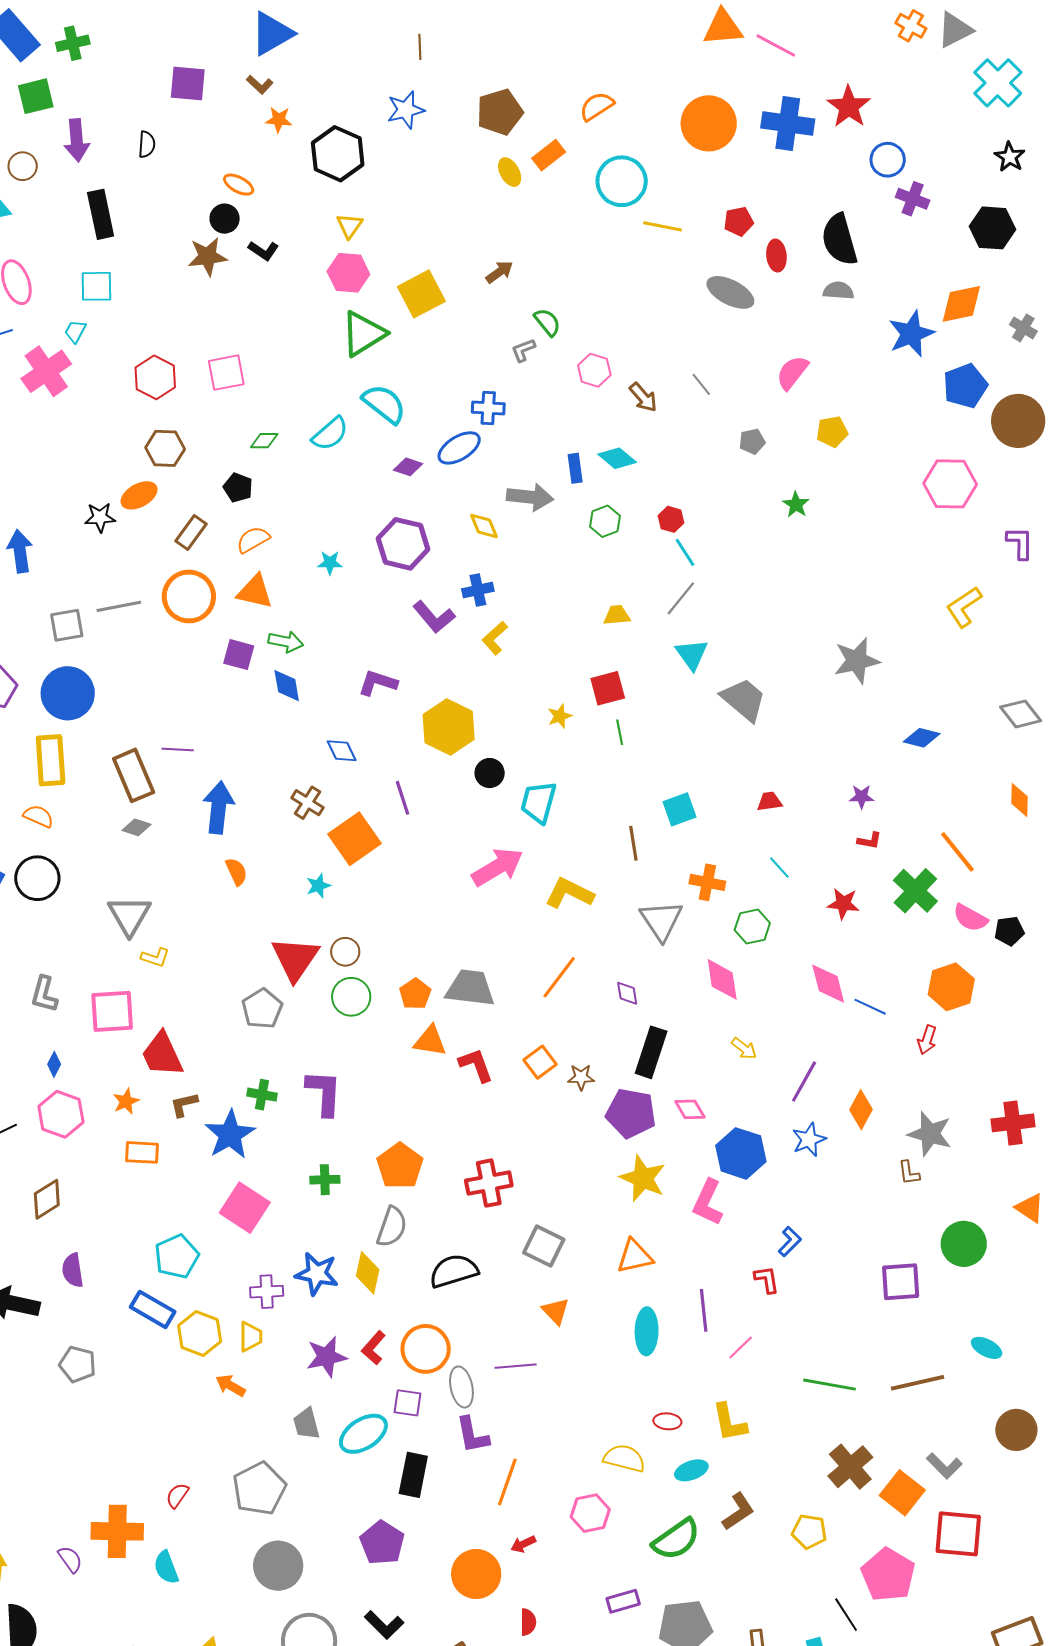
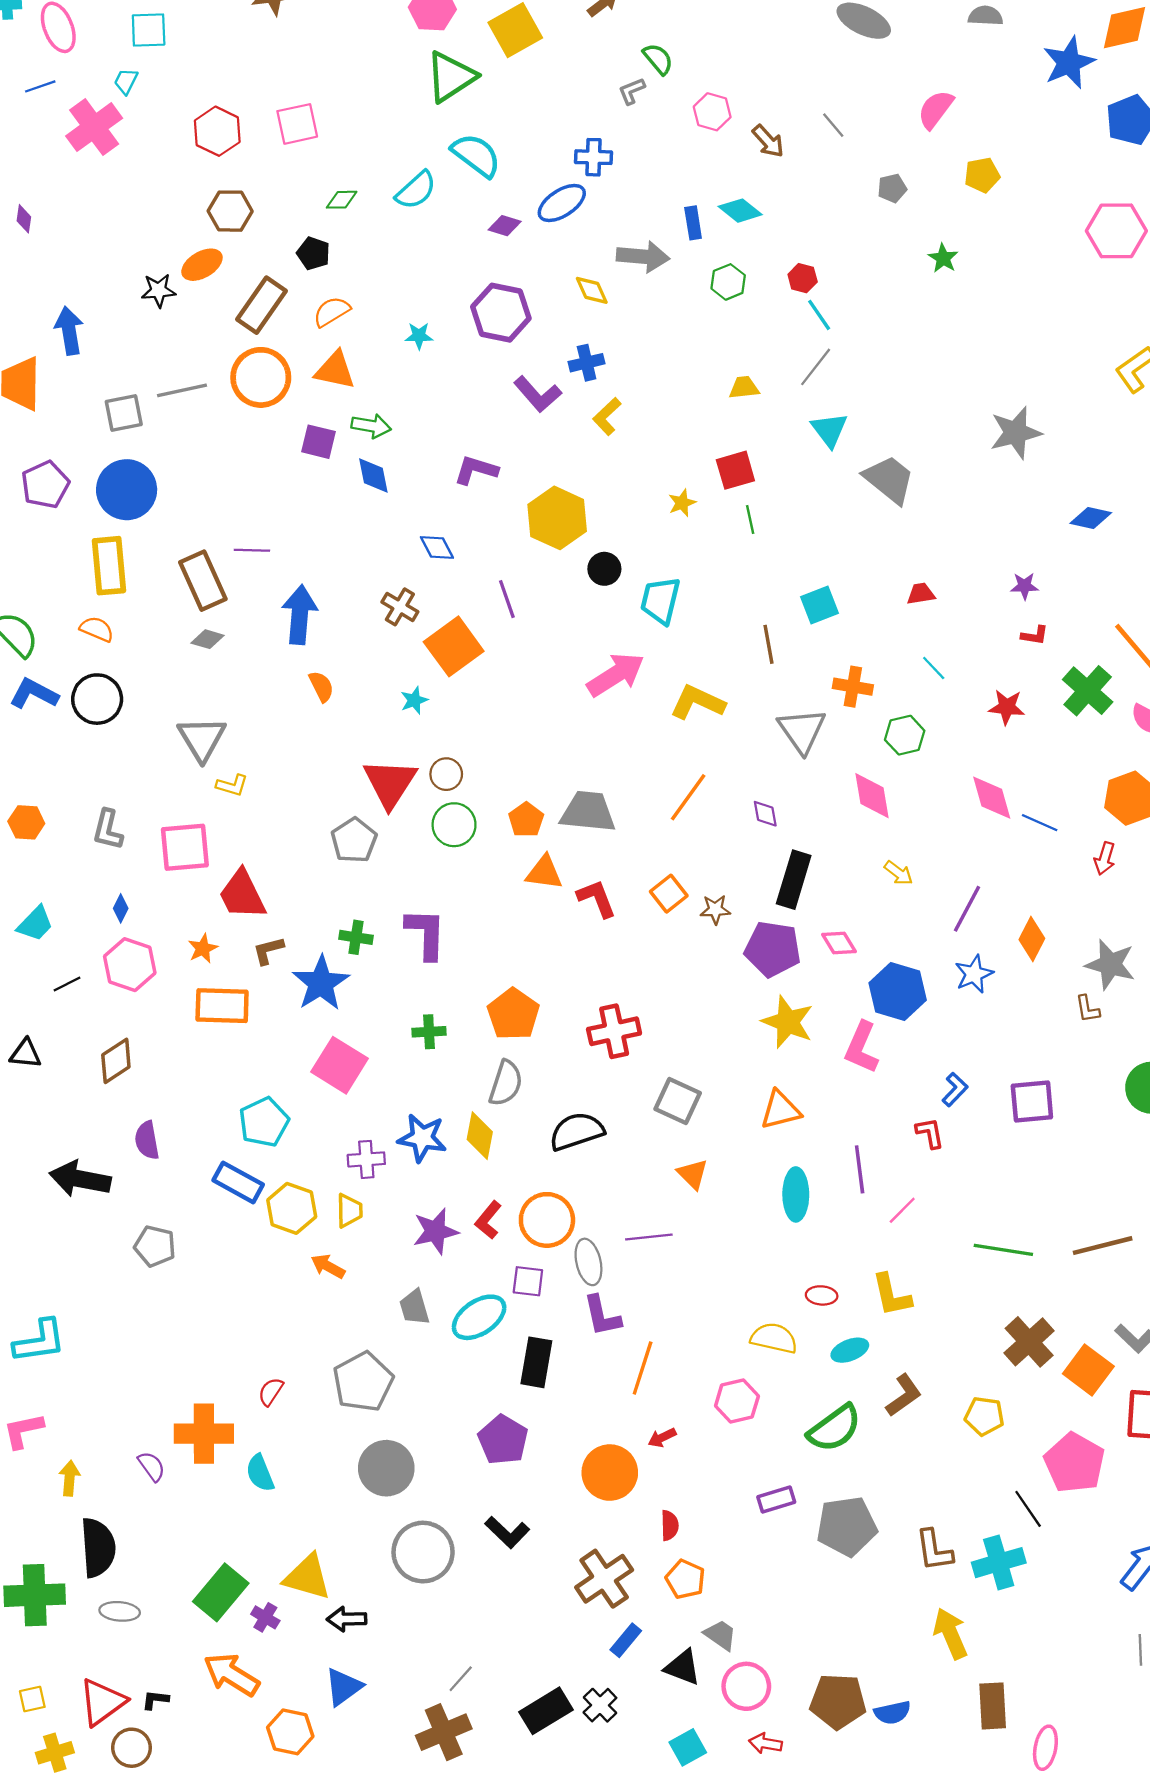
brown rectangle: (191, 532) -> (261, 305), size x1.4
orange rectangle: (142, 1152) -> (222, 1006), size x1.4
purple square: (901, 1282) -> (1032, 1101), moved

